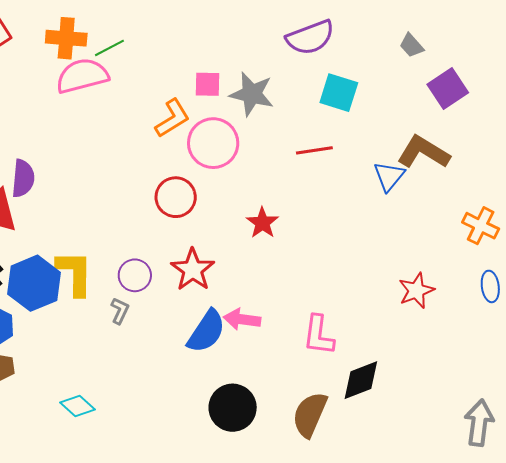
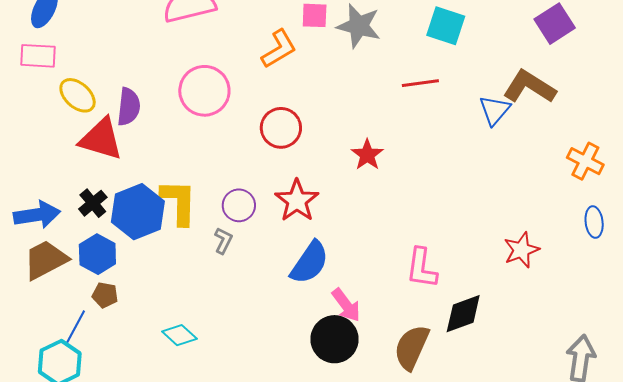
pink circle: (213, 143) -> (204, 91), moved
red star: (416, 290) -> (521, 250), moved
pink arrow: (242, 319) -> (346, 305), moved, turned -135

